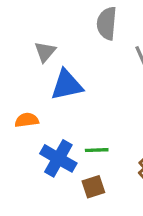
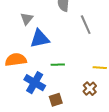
orange semicircle: (27, 120) -> (16, 60), size x1.5
green line: (97, 150) -> (58, 65), moved

